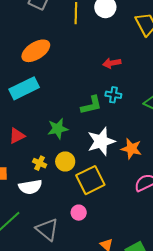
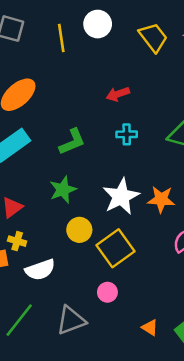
green L-shape: (91, 105) -> (72, 142), moved
yellow cross: (40, 163) -> (17, 241), moved
gray triangle: (47, 229) -> (71, 320), turned -50

